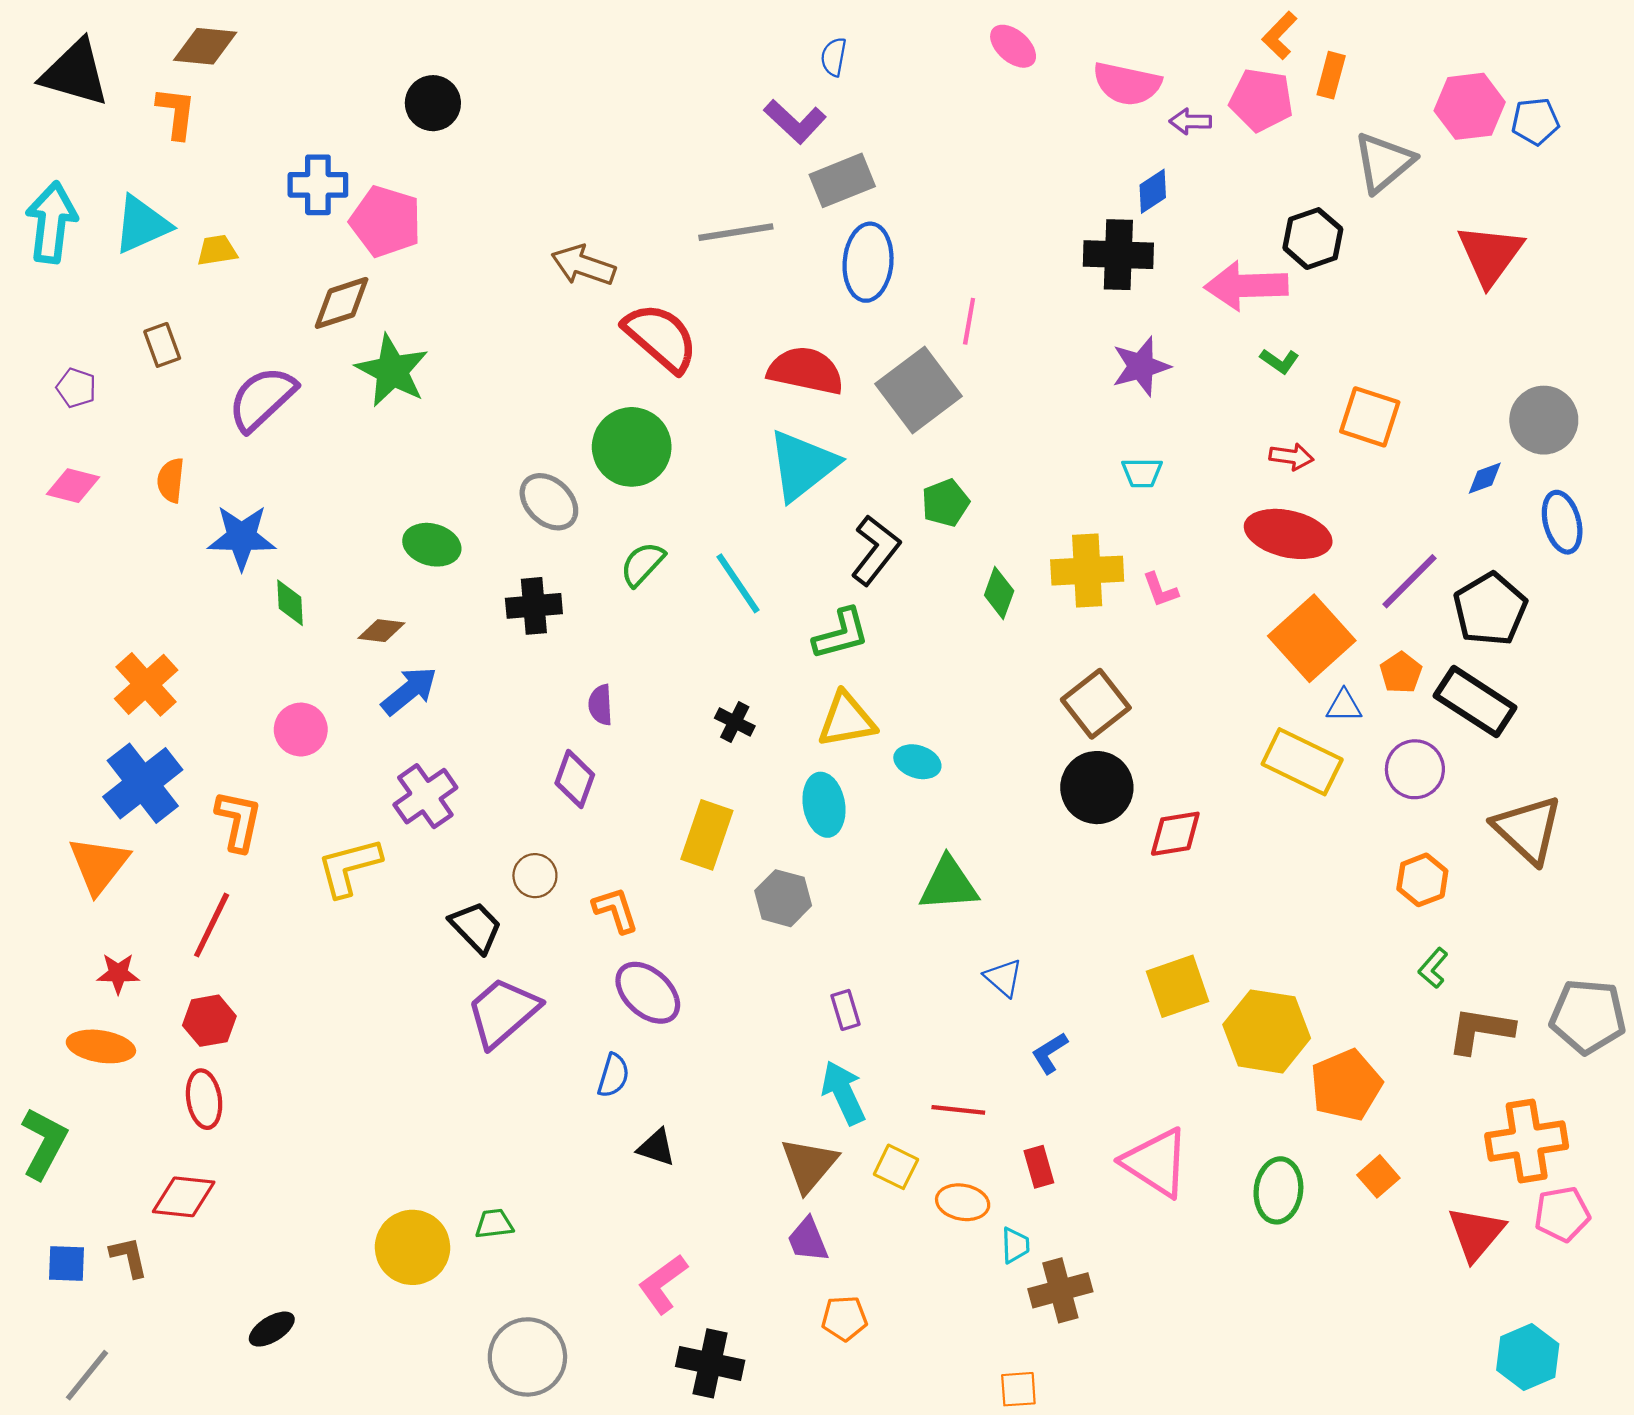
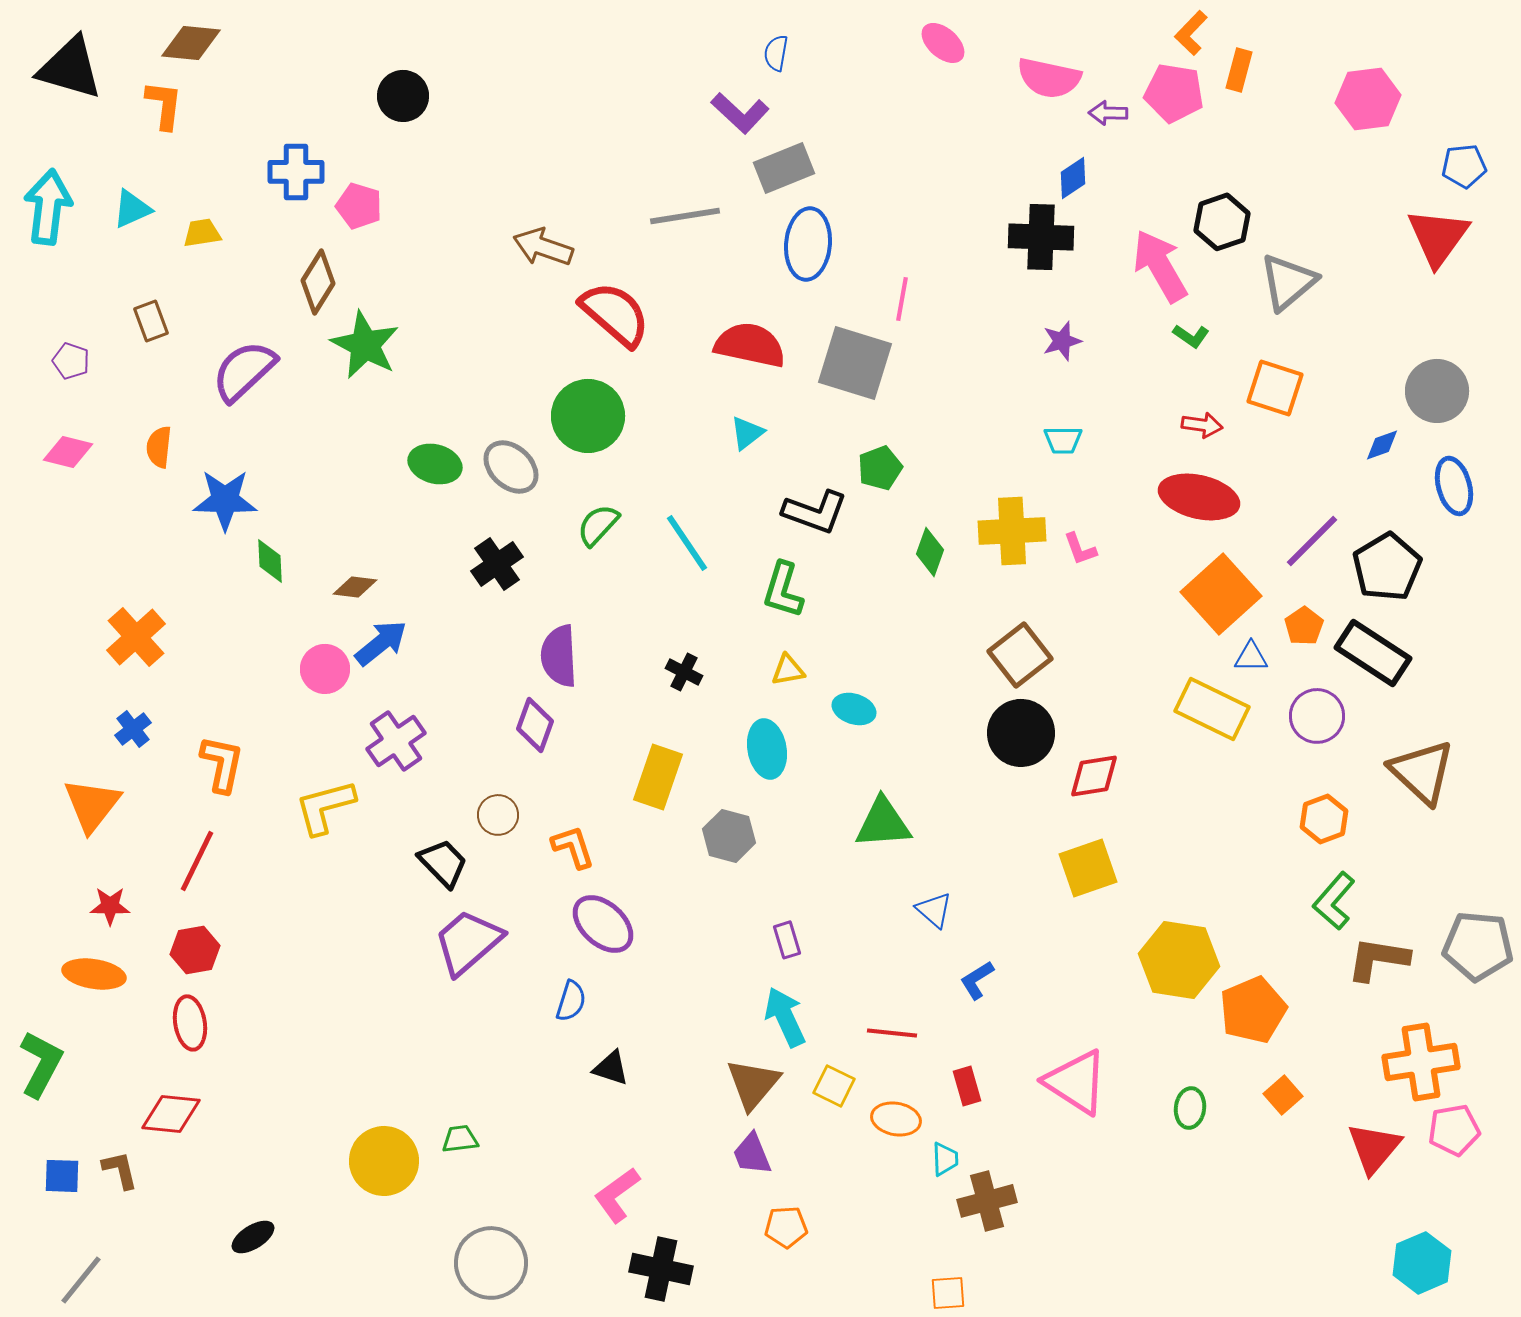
blue pentagon: (1535, 121) -> (1464, 166), moved
gray triangle: (1384, 162) -> (1288, 282), moved
pink pentagon: (386, 221) -> (359, 206), size x0.7
cyan triangle: (142, 225) -> (132, 209), size x0.7
red triangle: (1490, 255) -> (1438, 237), moved
pink arrow: (1246, 286) -> (1160, 266), turned 62
brown diamond: (342, 303) -> (318, 282), turned -40
purple star: (1141, 366) -> (1062, 341), size x0.7
gray square: (919, 390) -> (855, 363), turned -36
cyan triangle: (802, 465) -> (747, 433), size x0.5
green ellipse: (432, 545) -> (435, 464), moved
black L-shape: (876, 550) -> (815, 512), turned 72
black cross: (534, 606) -> (497, 564), turned -30
green L-shape: (841, 634) -> (783, 590), turned 122
purple semicircle: (601, 705) -> (559, 656), size x1.6
yellow triangle: (847, 720) -> (788, 670), size x0.6
pink circle: (301, 730) -> (325, 669), moved
blue cross: (143, 783) -> (133, 729), size x0.5
green L-shape: (1433, 968) -> (1334, 901), size x1.5
yellow square: (1177, 986) -> (1088, 868), moved
green ellipse: (1278, 1190) -> (1190, 1108), size x0.7

